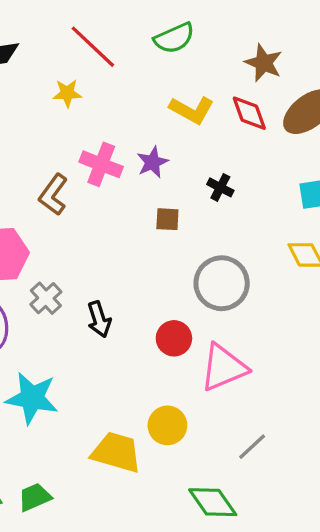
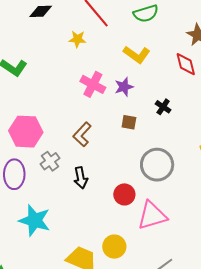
yellow L-shape: (192, 110) -> (137, 55), moved
brown L-shape: (53, 195) -> (82, 134), moved

